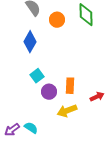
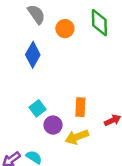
cyan square: (37, 76) -> (38, 108), moved
purple circle: (49, 92) -> (53, 125), moved

